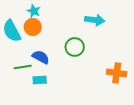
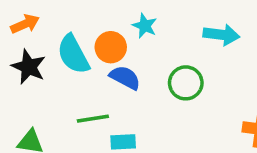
cyan star: (34, 11) -> (145, 26), moved
blue semicircle: (41, 57) -> (125, 78), moved

